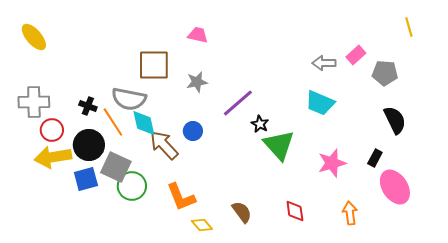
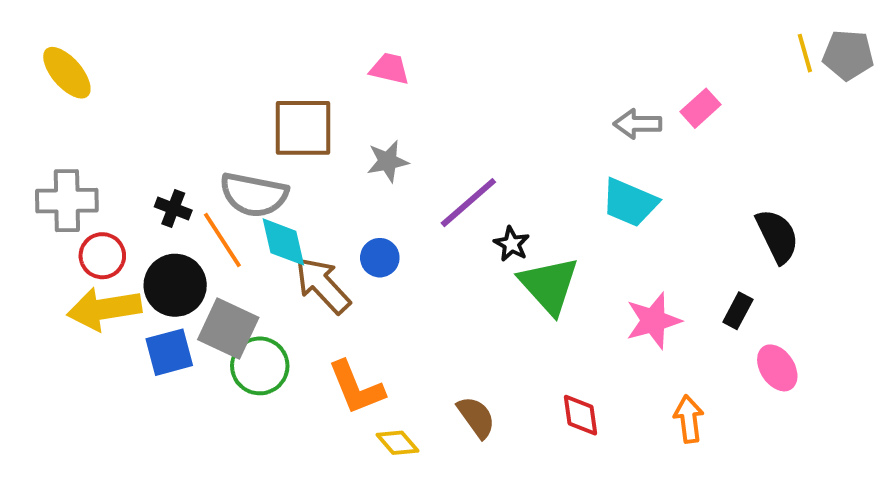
gray pentagon: (385, 73) -> (848, 55), moved
pink ellipse: (395, 187) -> (777, 368), size x0.7

